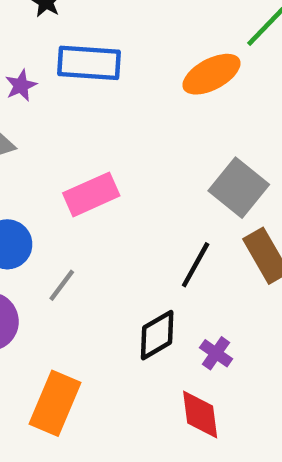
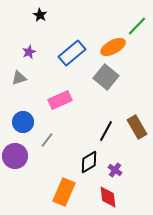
blue rectangle: (89, 63) -> (72, 53), moved, turned -44
gray square: (239, 188) -> (106, 77), moved
orange rectangle: (55, 403) -> (64, 192), moved

